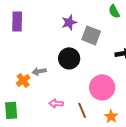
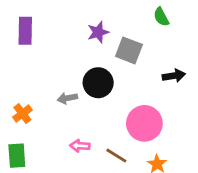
gray arrow: (39, 71) -> (67, 98), moved
orange cross: (23, 80) -> (22, 114), moved
brown line: (82, 110) -> (116, 156), turned -35

